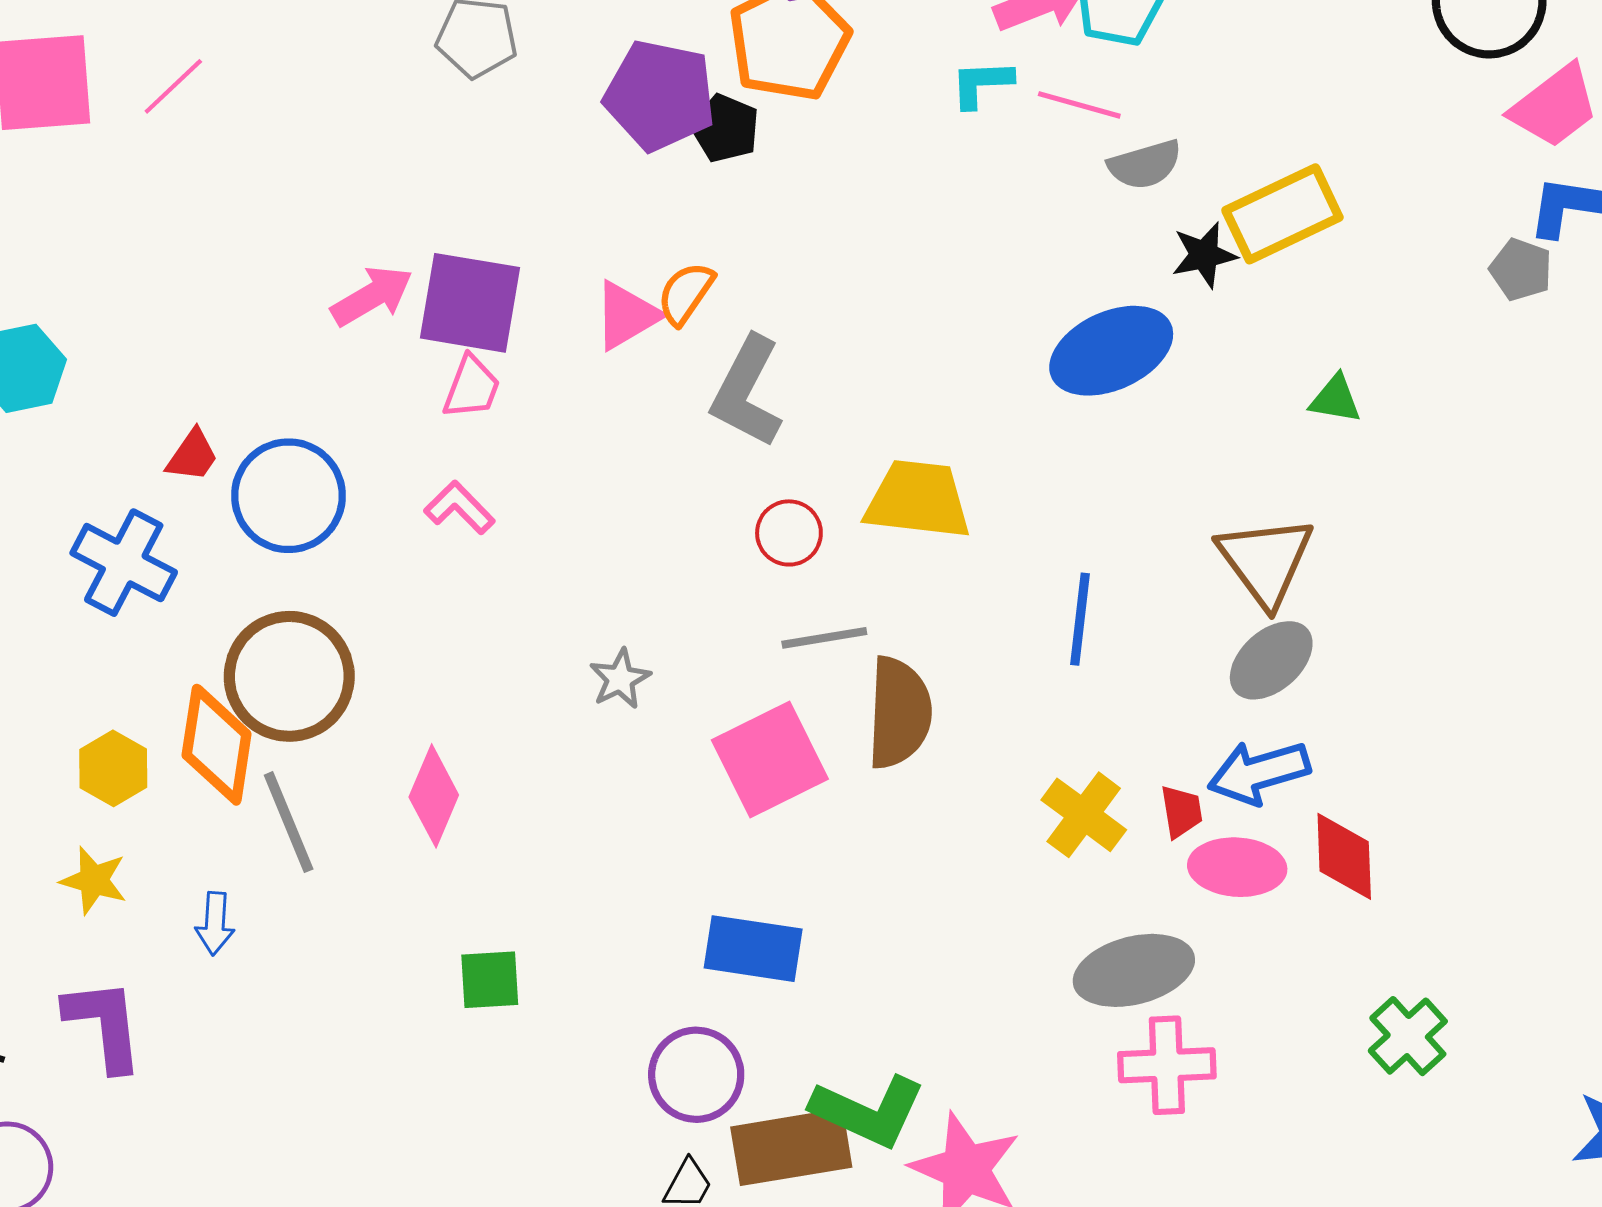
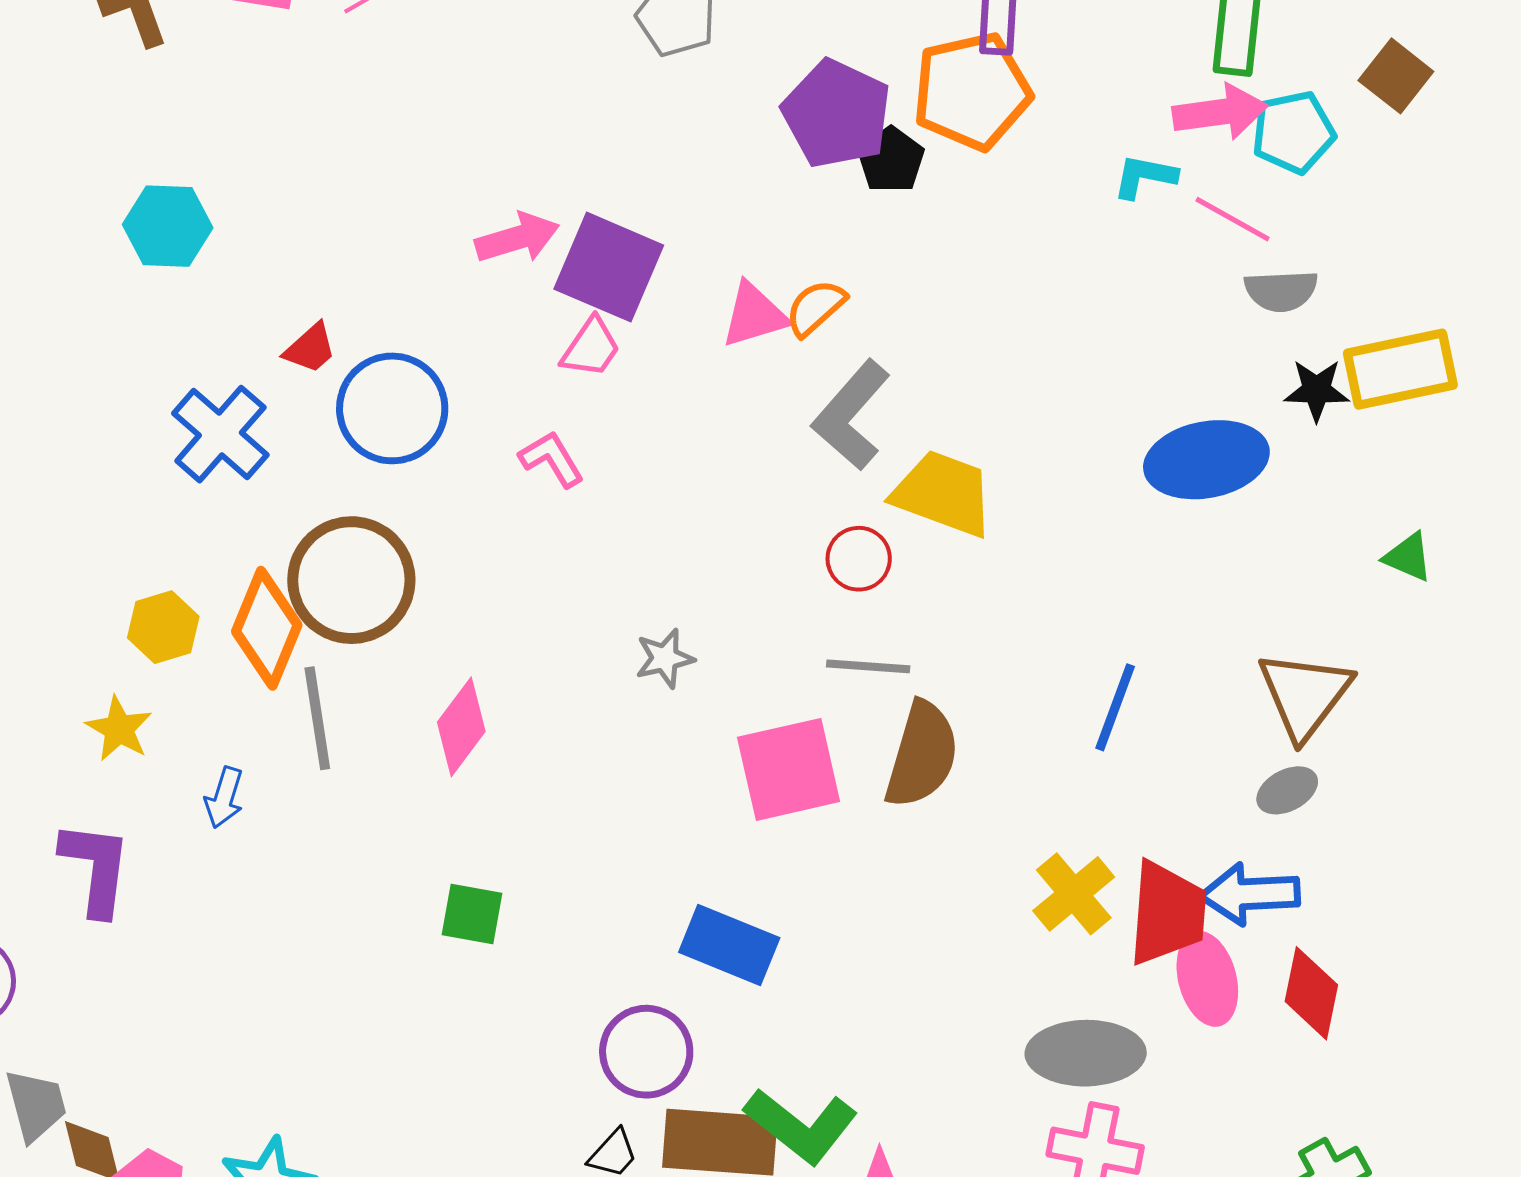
yellow trapezoid: (918, 500) -> (943, 493), moved
gray ellipse: (1271, 660) -> (1287, 790), size x0.7
red trapezoid: (1181, 811) -> (1167, 913), size x2.0
pink ellipse: (1237, 867) -> (1207, 979), turned 58

